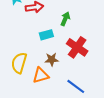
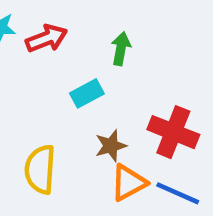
red cross: (77, 47) -> (173, 132), moved
orange triangle: (41, 75) -> (129, 183), moved

